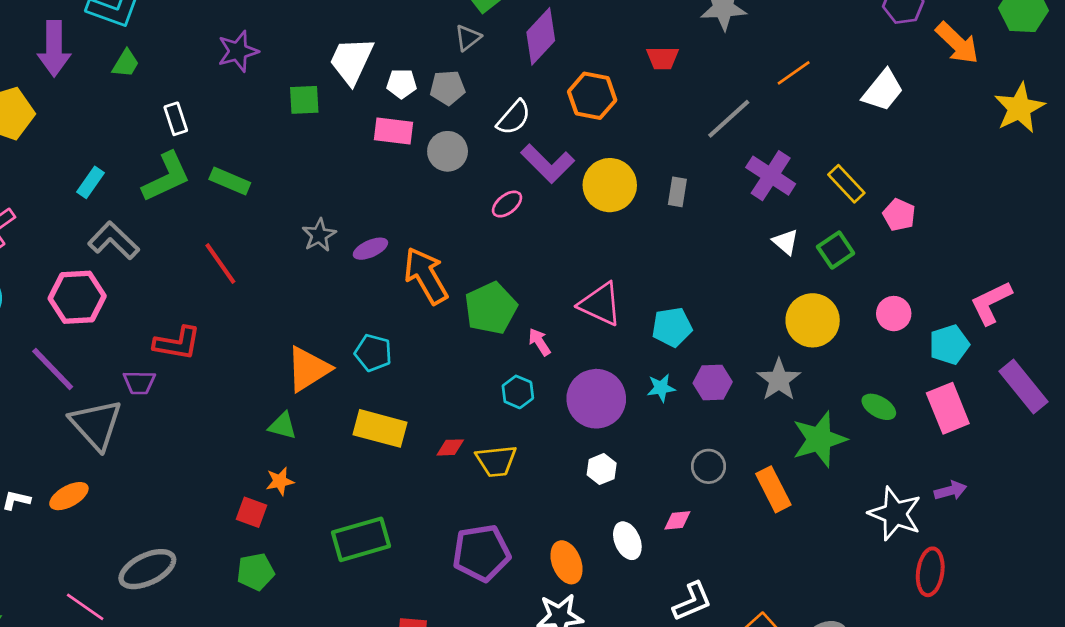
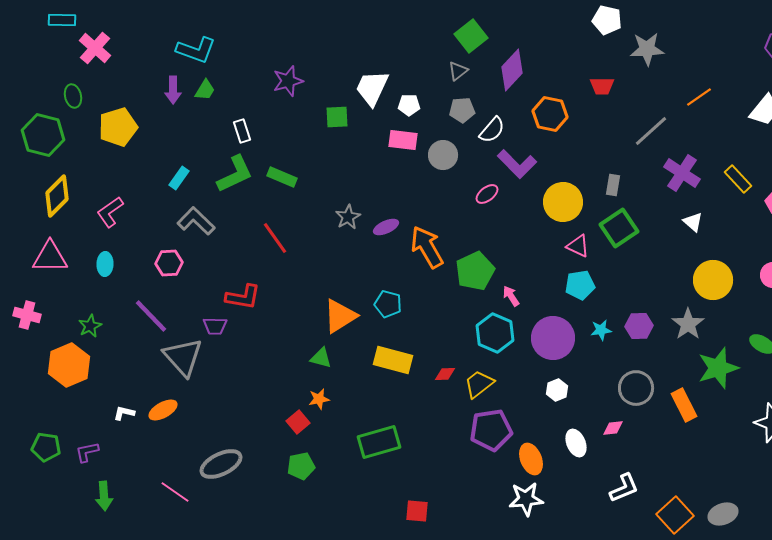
purple arrow: (54, 49) -> (173, 90), moved, size x0.7
gray pentagon: (448, 88) -> (462, 110), moved
yellow circle: (610, 185) -> (563, 202), moved
green square: (836, 250) -> (619, 228), moved, size x1.4
pink hexagon: (77, 297) -> (169, 263), size x0.7
pink triangle: (600, 304) -> (578, 246), moved, size x0.7
cyan pentagon: (672, 327) -> (580, 285), moved
cyan hexagon: (518, 392) -> (495, 333), size x1.6
yellow trapezoid: (496, 461) -> (479, 384), turned 148
gray circle: (708, 466) -> (636, 388), size x1.4
red square: (251, 512) -> (298, 422), turned 30
purple pentagon: (481, 553) -> (491, 430), moved

